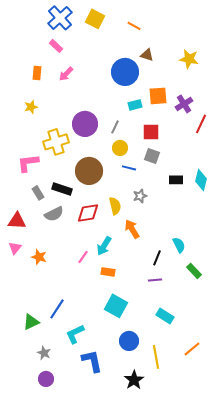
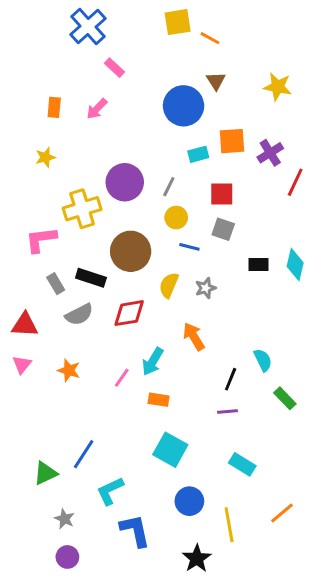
yellow square: (95, 19) -> (178, 22), moved, turned -36
orange line: (134, 26) -> (210, 38), moved
pink rectangle: (56, 46) -> (114, 68), moved
brown triangle: (147, 55) -> (216, 81), turned 40
yellow semicircle: (115, 206) -> (169, 285), moved, turned -144
orange star: (39, 257) -> (69, 370), moved

